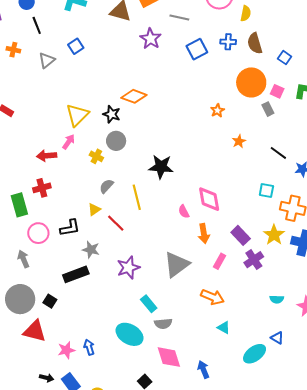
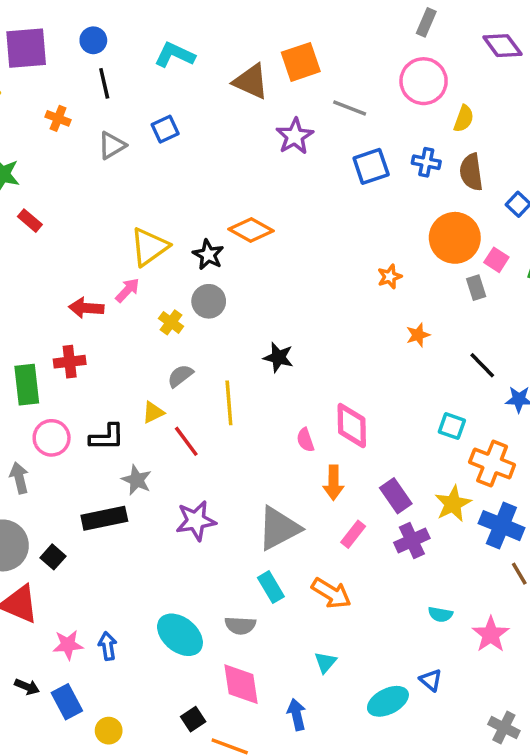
black star: (161, 167) -> (278, 357), size x0.7
cyan rectangle: (149, 304) -> (271, 587), moved
cyan triangle: (224, 328) -> (325, 662), moved, turned 32

